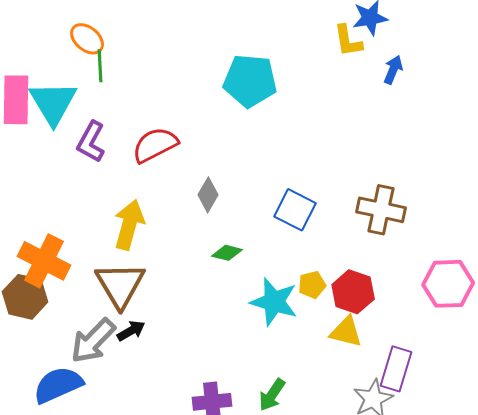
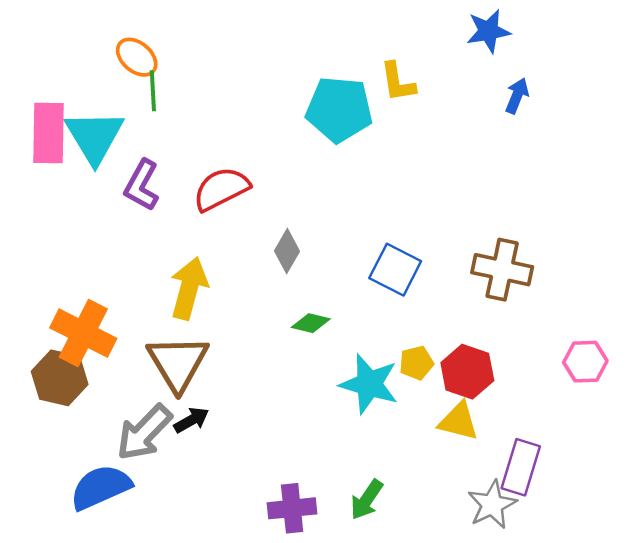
yellow L-shape: (348, 41) -> (398, 82), moved
pink hexagon: (448, 284) -> (585, 362), size x0.7

